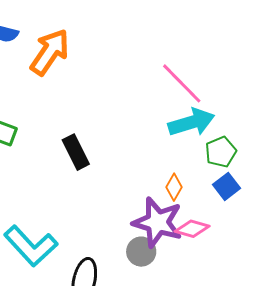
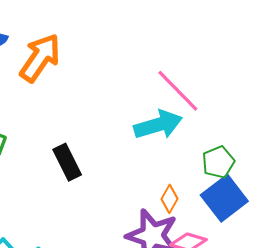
cyan arrow: (191, 122) -> (158, 125), moved
blue square: (227, 186) -> (224, 198), size x1.6

